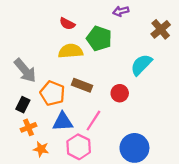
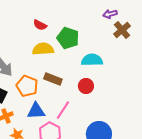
purple arrow: (121, 11) -> (110, 14), moved
cyan semicircle: (141, 65) -> (92, 60), moved, turned 45

